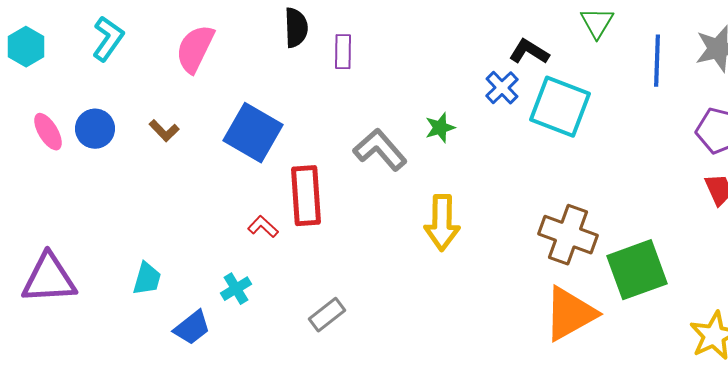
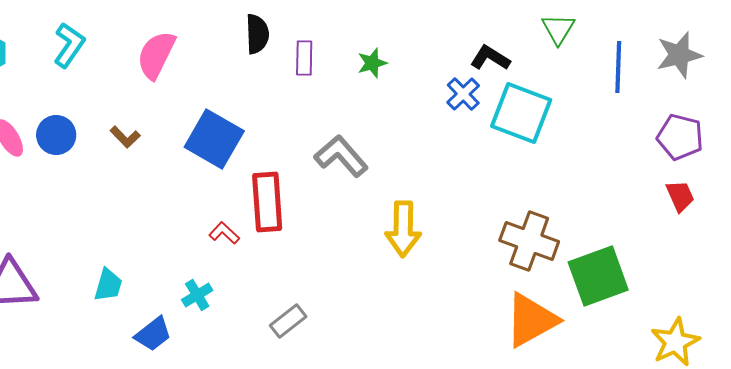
green star: (440, 128) -> (372, 63), moved

